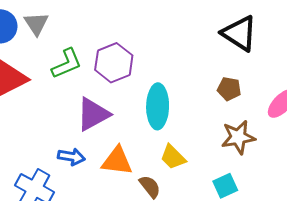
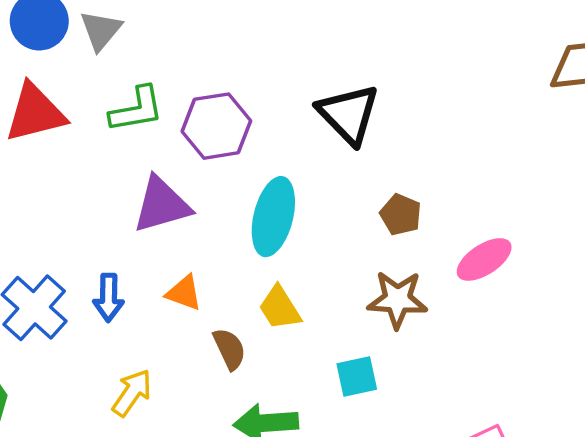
black triangle: (239, 33) -> (348, 114), moved
blue arrow: (71, 157) -> (109, 298), moved, turned 68
orange triangle: (117, 161) -> (184, 293), size x0.7

